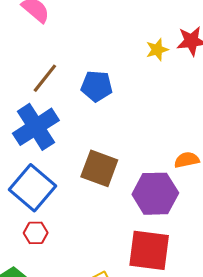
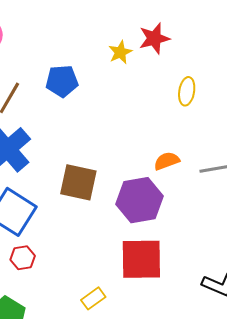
blue pentagon: (97, 86) -> (62, 81), moved

